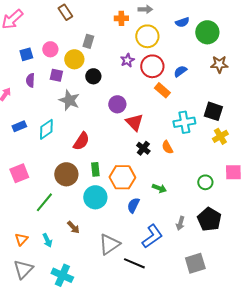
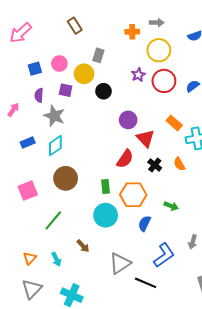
orange rectangle: (162, 90) -> (174, 123), moved
gray star: (69, 100) -> (54, 116), moved
red semicircle: (81, 141) -> (125, 159), moved
brown circle: (66, 174) -> (66, 178), moved

